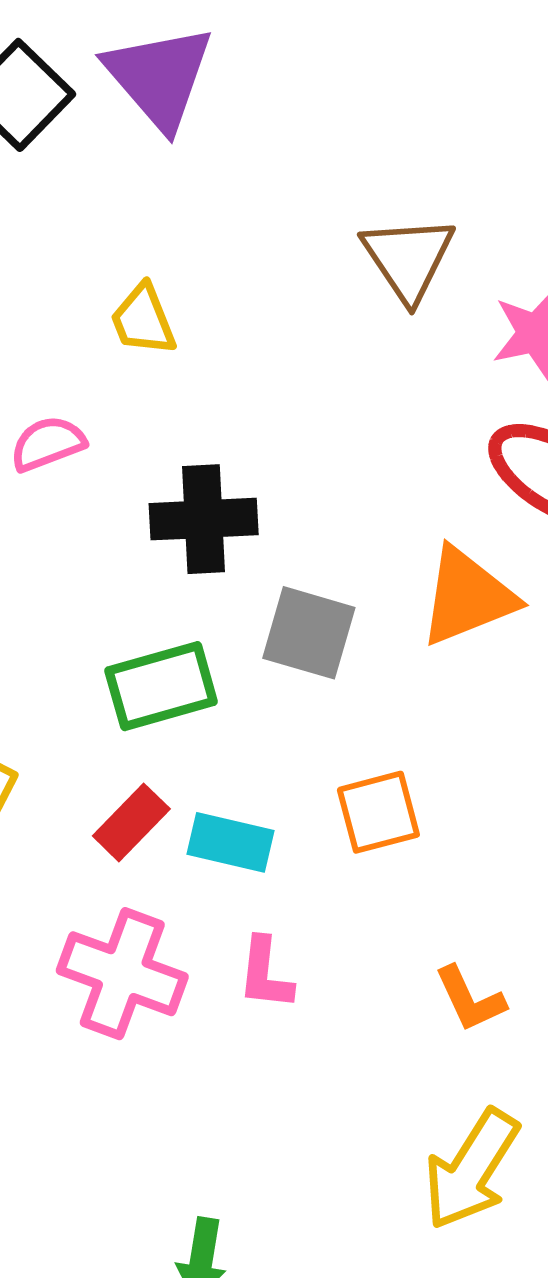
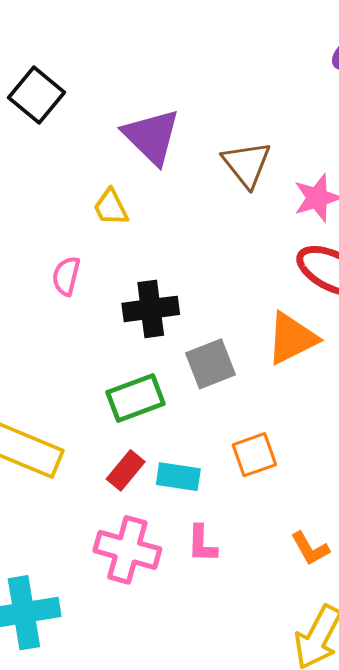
purple triangle: (159, 77) -> (152, 136), moved
pink semicircle: (48, 444) -> (66, 276), turned -51
gray square: (309, 633) -> (210, 364), turned -33

